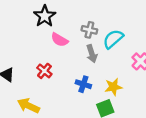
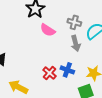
red cross: (44, 71) -> (49, 73), moved

